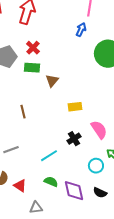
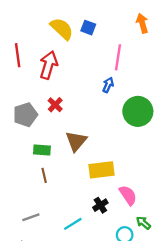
green rectangle: (32, 68) -> (42, 150), moved
brown triangle: (52, 81) -> (76, 141), size x1.5
yellow rectangle: (75, 107) -> (101, 170), size x1.6

